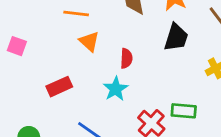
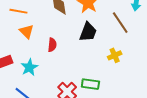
cyan star: (116, 89) -> (29, 67), moved

